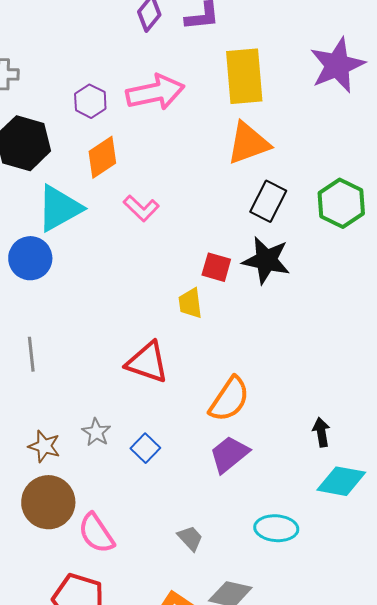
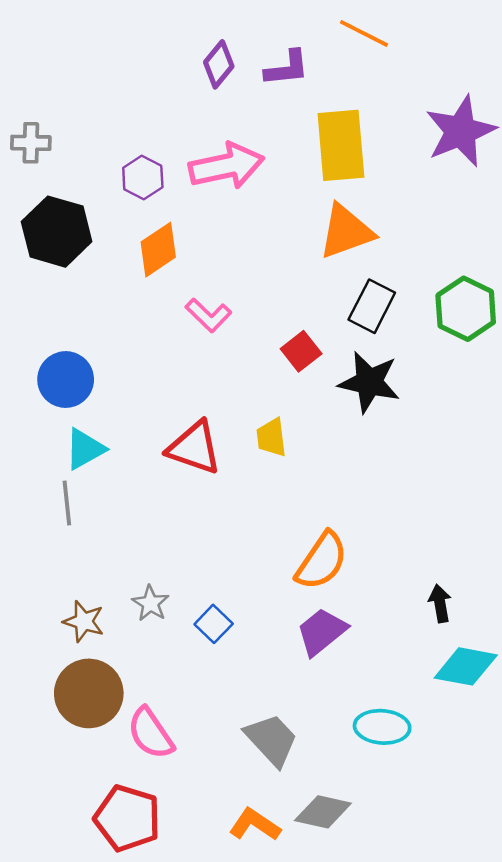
cyan triangle: (59, 208) -> (85, 449), moved, size x0.7
red square: (216, 267) -> (301, 351), moved, turned 36
red triangle: (147, 362) -> (194, 448), moved
gray trapezoid: (190, 538) -> (271, 740), size x1.6

